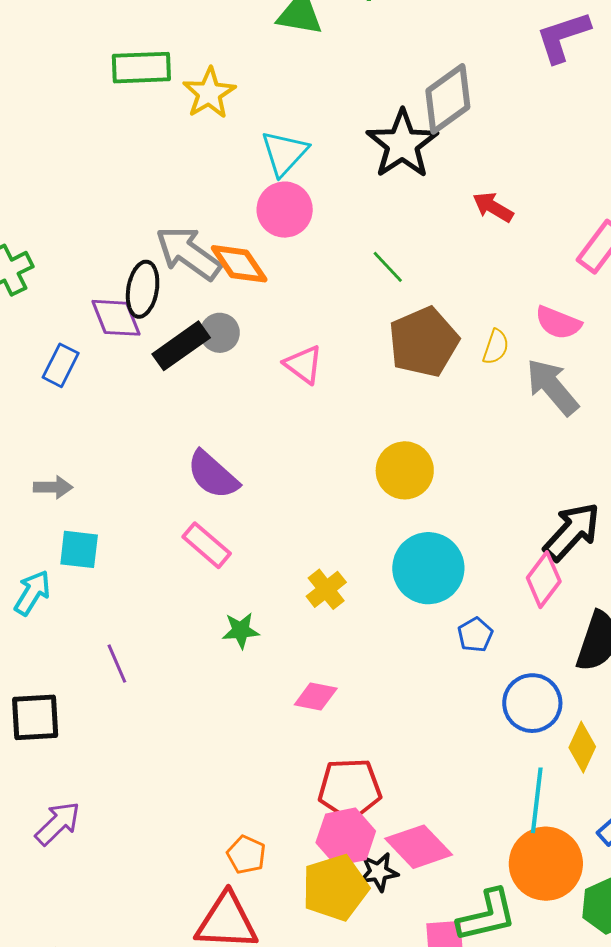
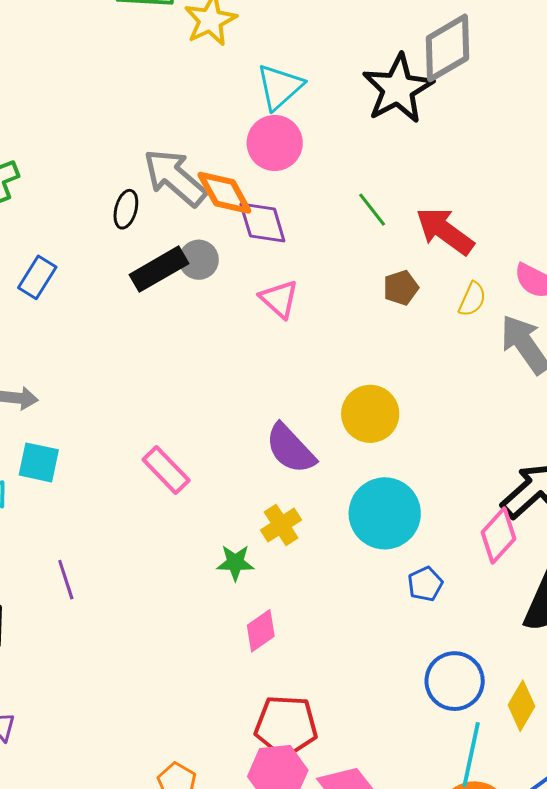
red arrow: (493, 207) -> (445, 231), moved, size x1.5
black ellipse: (143, 289) -> (126, 209), size x0.7
purple diamond: (116, 318) -> (262, 222), moved
brown pentagon: (424, 342) -> (401, 288), size x0.5
purple semicircle: (213, 475) -> (290, 449), moved
green star: (241, 631) -> (235, 563), moved
pink diamond: (316, 697) -> (261, 631), turned -51
blue circle: (532, 703) -> (455, 681), moved

